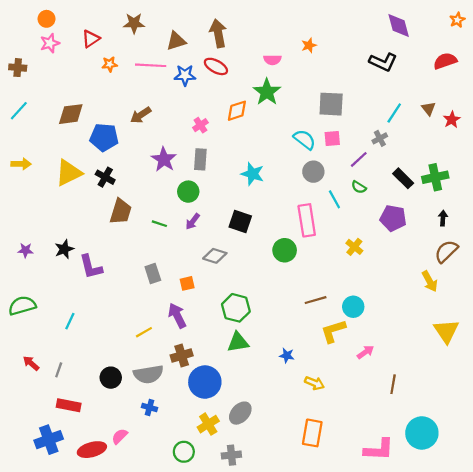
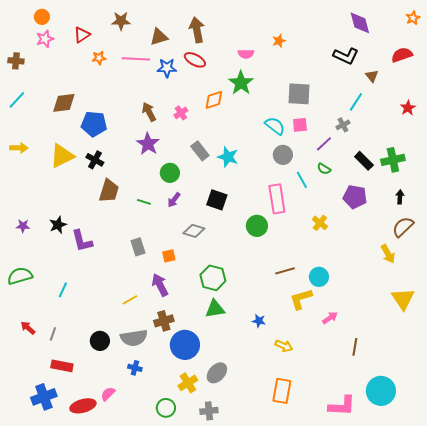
brown triangle: (429, 109) -> (372, 76), moved
brown arrow: (141, 115) -> (149, 112), moved, turned 96
gray rectangle: (200, 159) -> (200, 151), moved, turned -42

